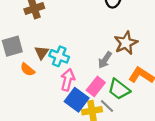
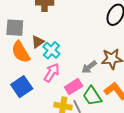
orange semicircle: (28, 70) -> (21, 52), size x1.6
blue square: (77, 100) -> (22, 87), moved

